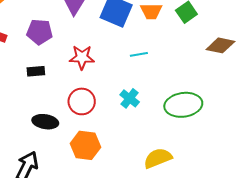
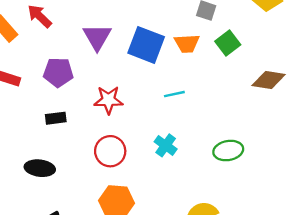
green ellipse: (183, 105) -> (228, 151), size x0.7
black ellipse: (45, 122) -> (40, 168), moved

